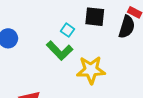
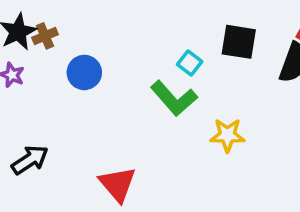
yellow star: (91, 70) -> (227, 135), size x0.7

